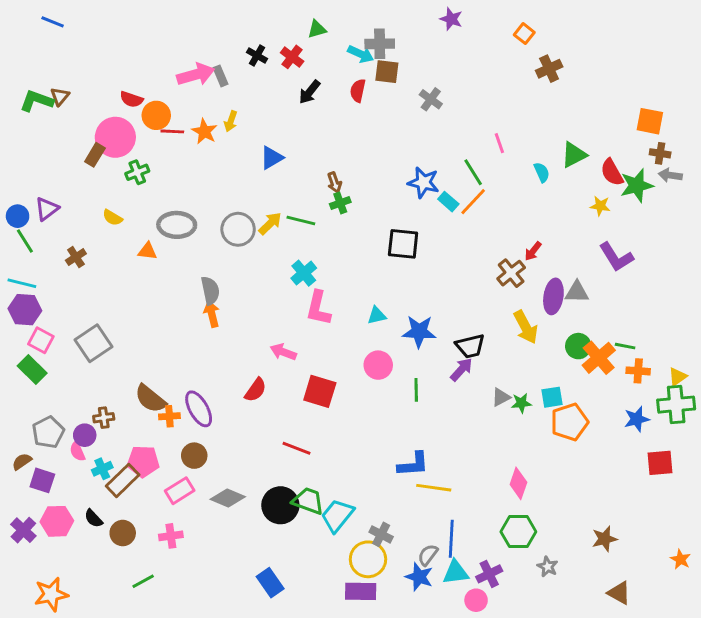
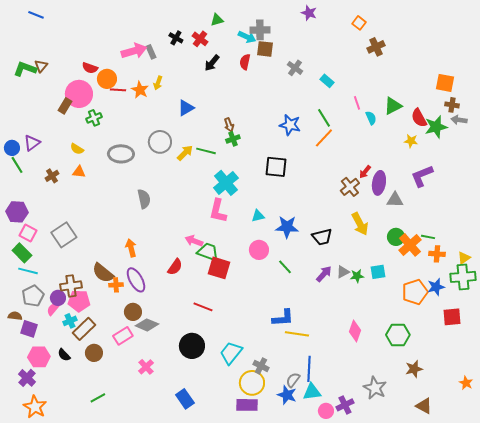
pink line: (499, 143) -> (357, 103), moved
cyan rectangle: (448, 202) -> (327, 81), moved
gray circle: (238, 229) -> (160, 142), moved
orange triangle: (147, 251) -> (79, 172), moved
purple L-shape: (616, 257) -> (422, 176), turned 100
cyan cross: (304, 273) -> (226, 183), moved, size x1.4
cyan line: (22, 283) -> (28, 271), moved
purple ellipse: (553, 296) -> (379, 183), moved
orange arrow: (212, 314) -> (131, 248), moved
purple arrow: (461, 369) -> (324, 274), moved
green line: (416, 390) -> (285, 267), turned -42
brown cross: (104, 418) -> (71, 286), size x1.5
orange pentagon: (570, 422) -> (415, 292), moved
pink semicircle: (77, 451) -> (53, 309), turned 64
brown semicircle: (22, 461) -> (15, 316), turned 40
pink pentagon: (143, 461) -> (79, 301), moved
gray diamond: (228, 498) -> (147, 325), moved
green trapezoid: (308, 501) -> (208, 252), moved
purple cross: (23, 530) -> (27, 378), moved
green hexagon: (518, 532) -> (398, 335), moved
brown circle: (123, 533) -> (94, 353), moved
pink cross: (171, 536) -> (146, 367), moved, turned -35
gray star: (548, 567) -> (375, 388), size x1.6
purple cross: (489, 574) -> (345, 405), moved
orange star: (51, 594) -> (35, 407), turned -30

